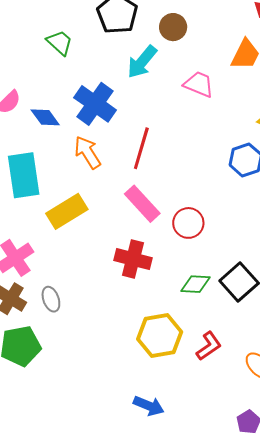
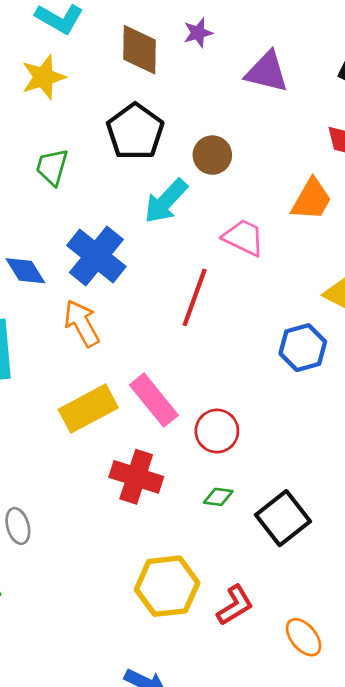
green trapezoid: (60, 43) -> (52, 167), turned -120
red line: (141, 148) -> (195, 297), moved
yellow rectangle: (67, 211) -> (88, 409), moved
green diamond: (196, 284) -> (218, 497), moved, size x0.7

